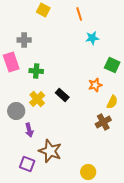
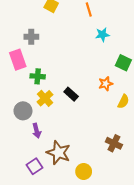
green cross: (36, 71) -> (38, 76), moved
brown cross: (103, 122) -> (114, 143), moved, turned -35
purple square: (27, 164) -> (34, 166), turned 35
yellow circle: (88, 172) -> (84, 171), moved

